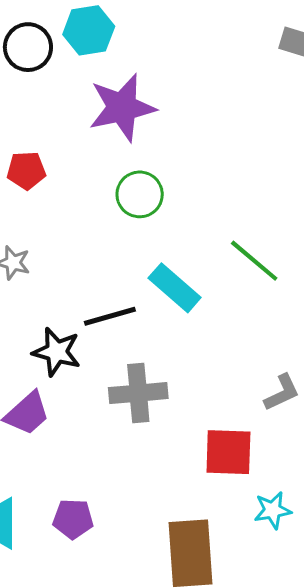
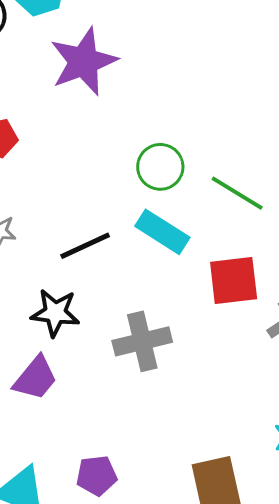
green circle: (140, 194) -> (160, 167), moved
black line: (110, 316) -> (85, 246), moved
red square: (228, 452) -> (234, 280), moved

